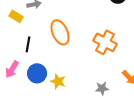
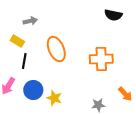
yellow rectangle: (16, 16) -> (17, 41), moved
orange cross: (105, 42) -> (101, 59), turned -30

